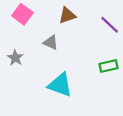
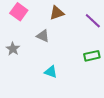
cyan triangle: (60, 85) -> (51, 72), size x0.6

